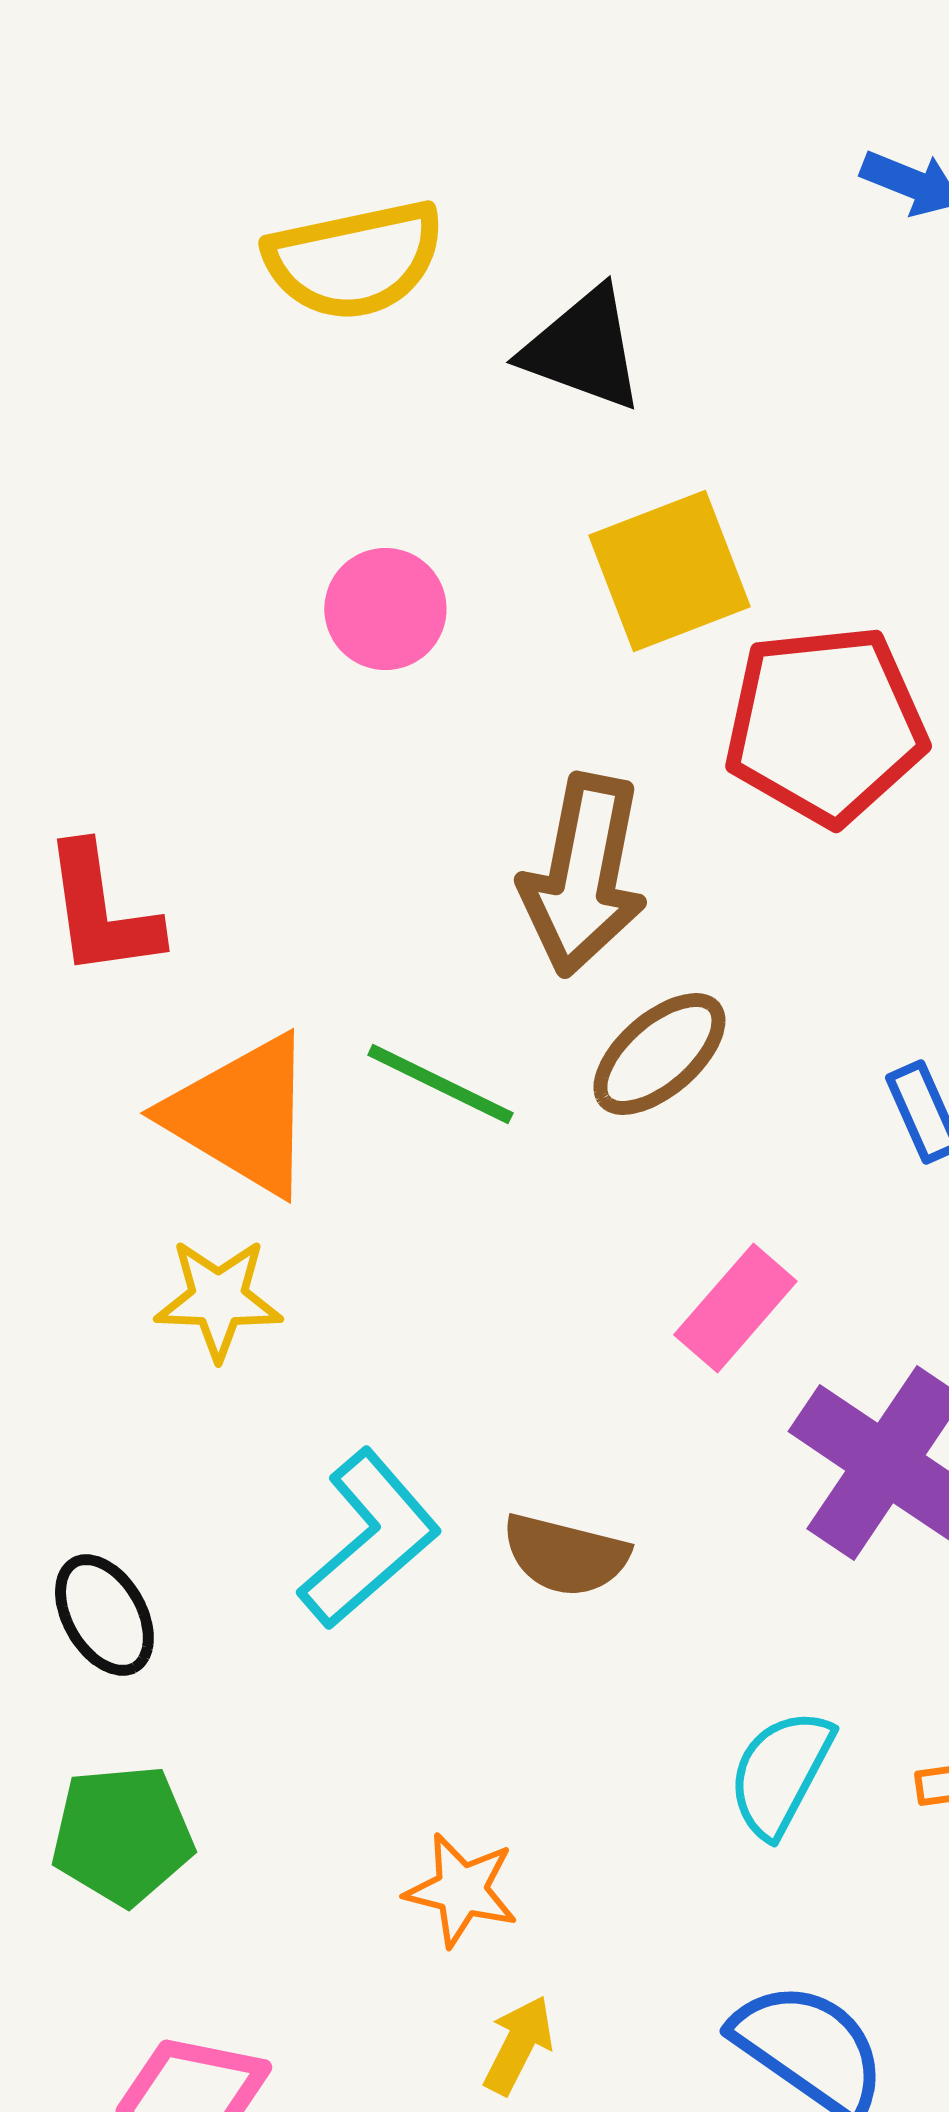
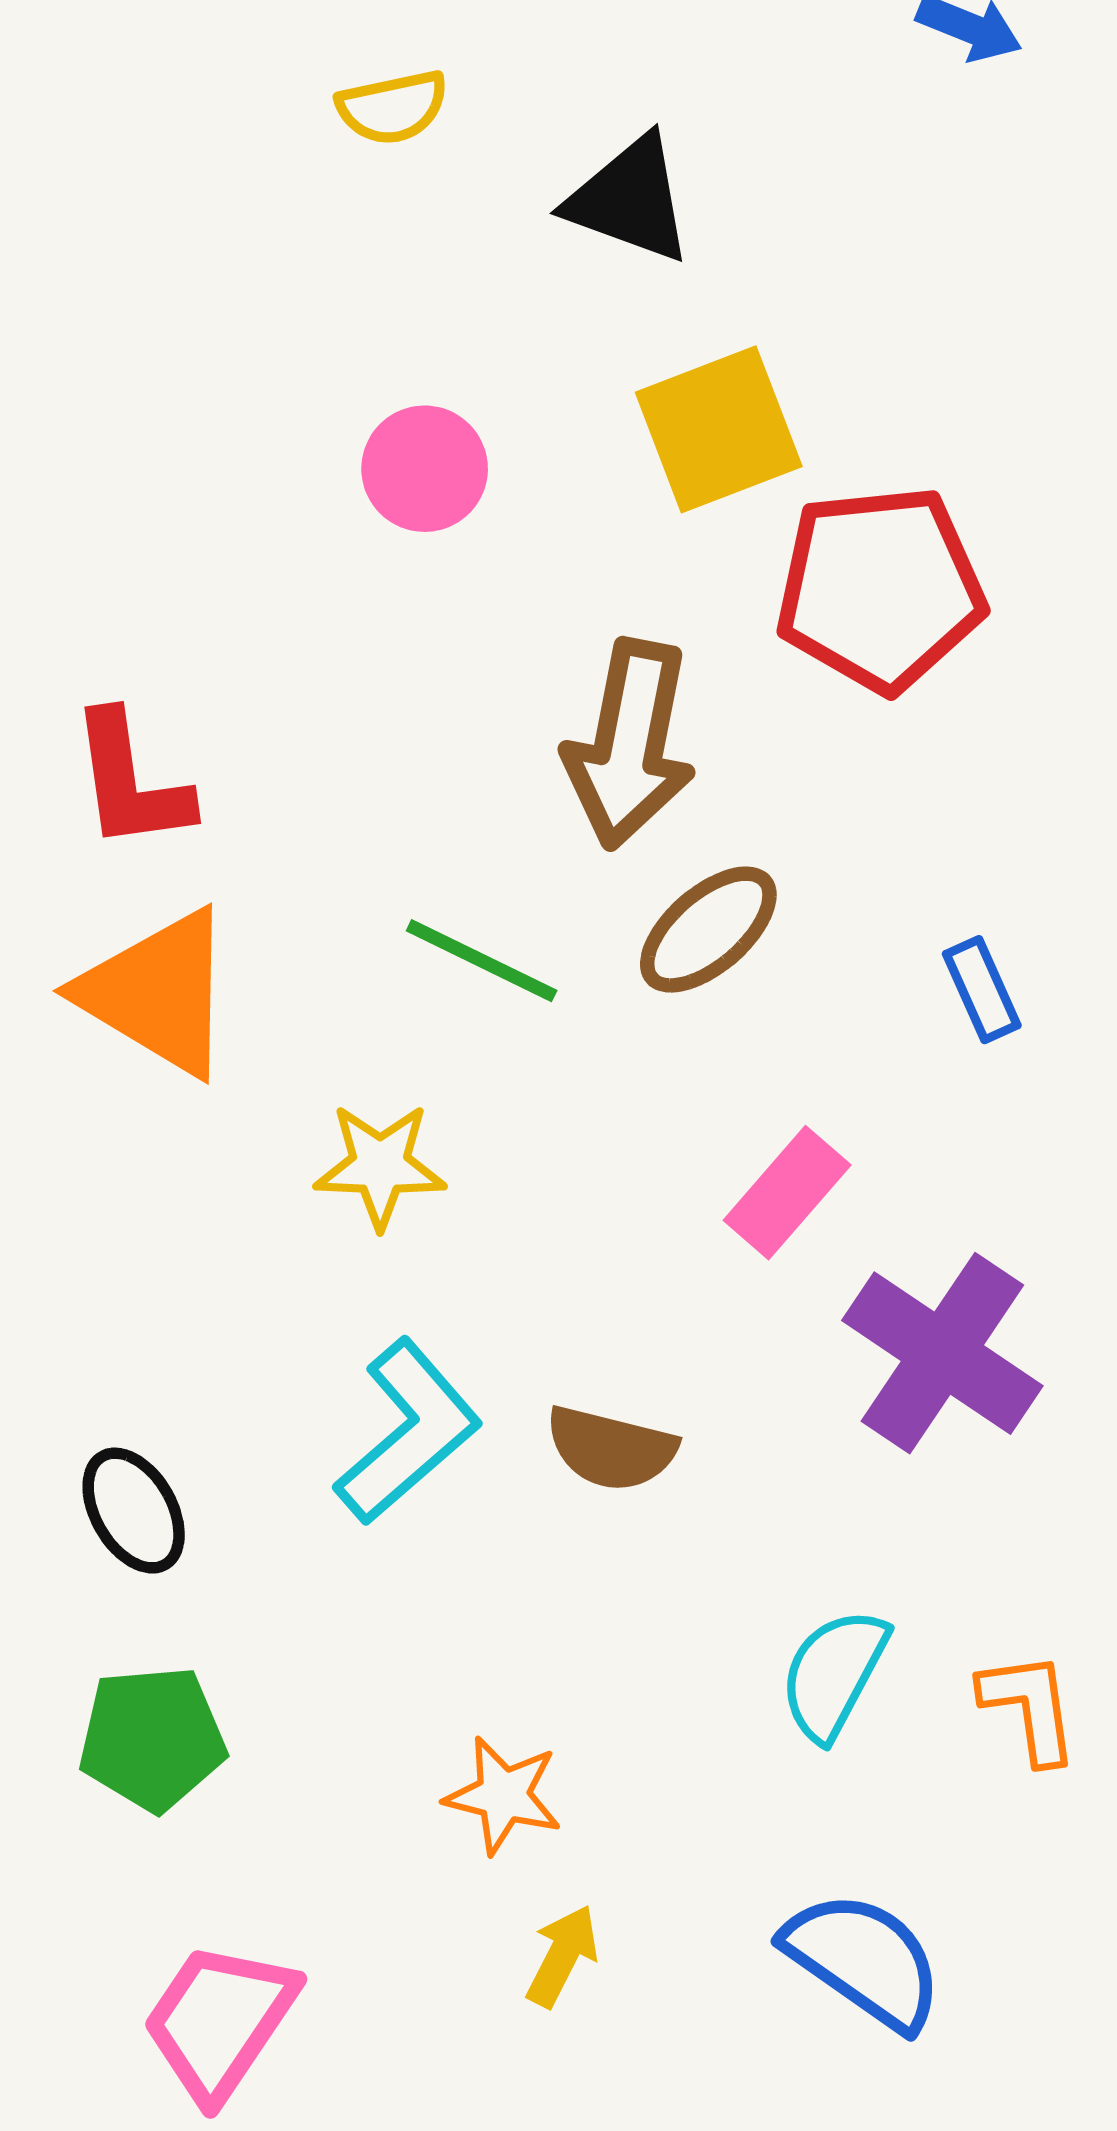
yellow semicircle: (354, 260) -> (392, 107), size x0.6
orange triangle: (241, 1115) -> (157, 993), moved
yellow star: (218, 1299) -> (380, 1166), moved

